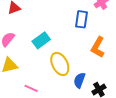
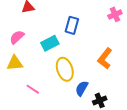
blue rectangle: (82, 19) -> (72, 25), moved

